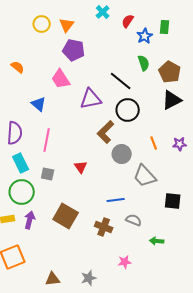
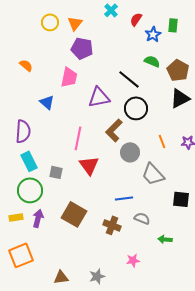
green semicircle: (144, 63) -> (152, 61), turned -49
pink trapezoid: (61, 79) -> (69, 77), turned -135
pink line: (47, 140) -> (78, 138), moved
red triangle: (81, 167) -> (89, 165), size x1.5

